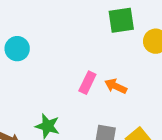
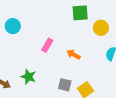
pink rectangle: (87, 83) -> (47, 45), moved

